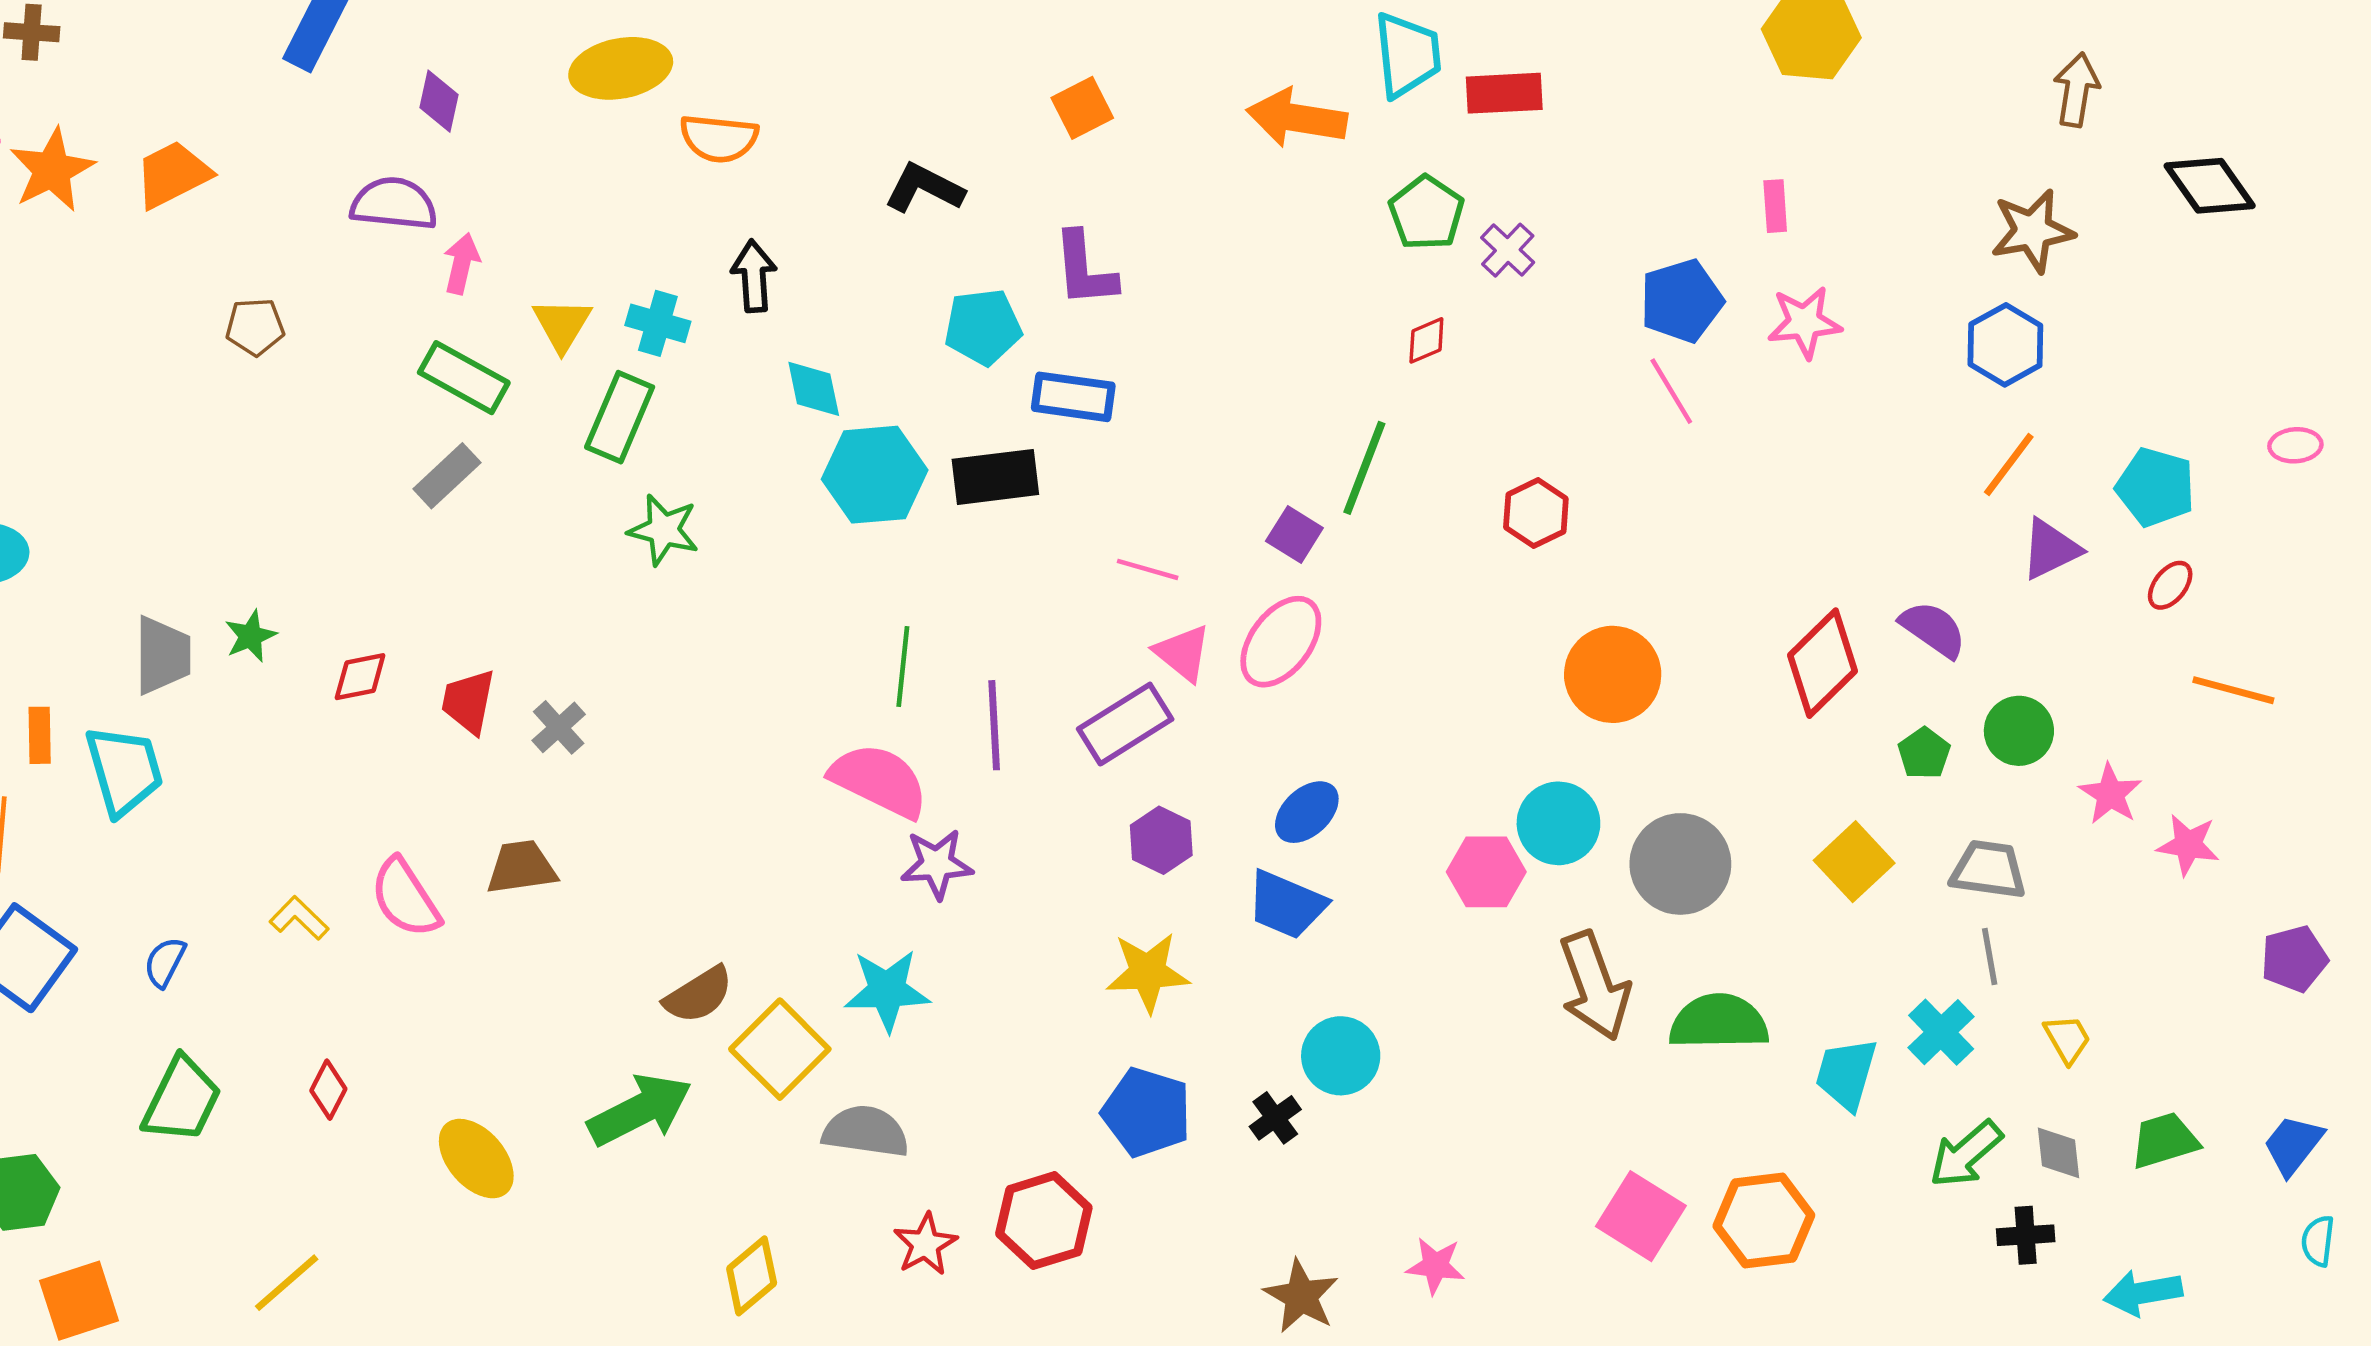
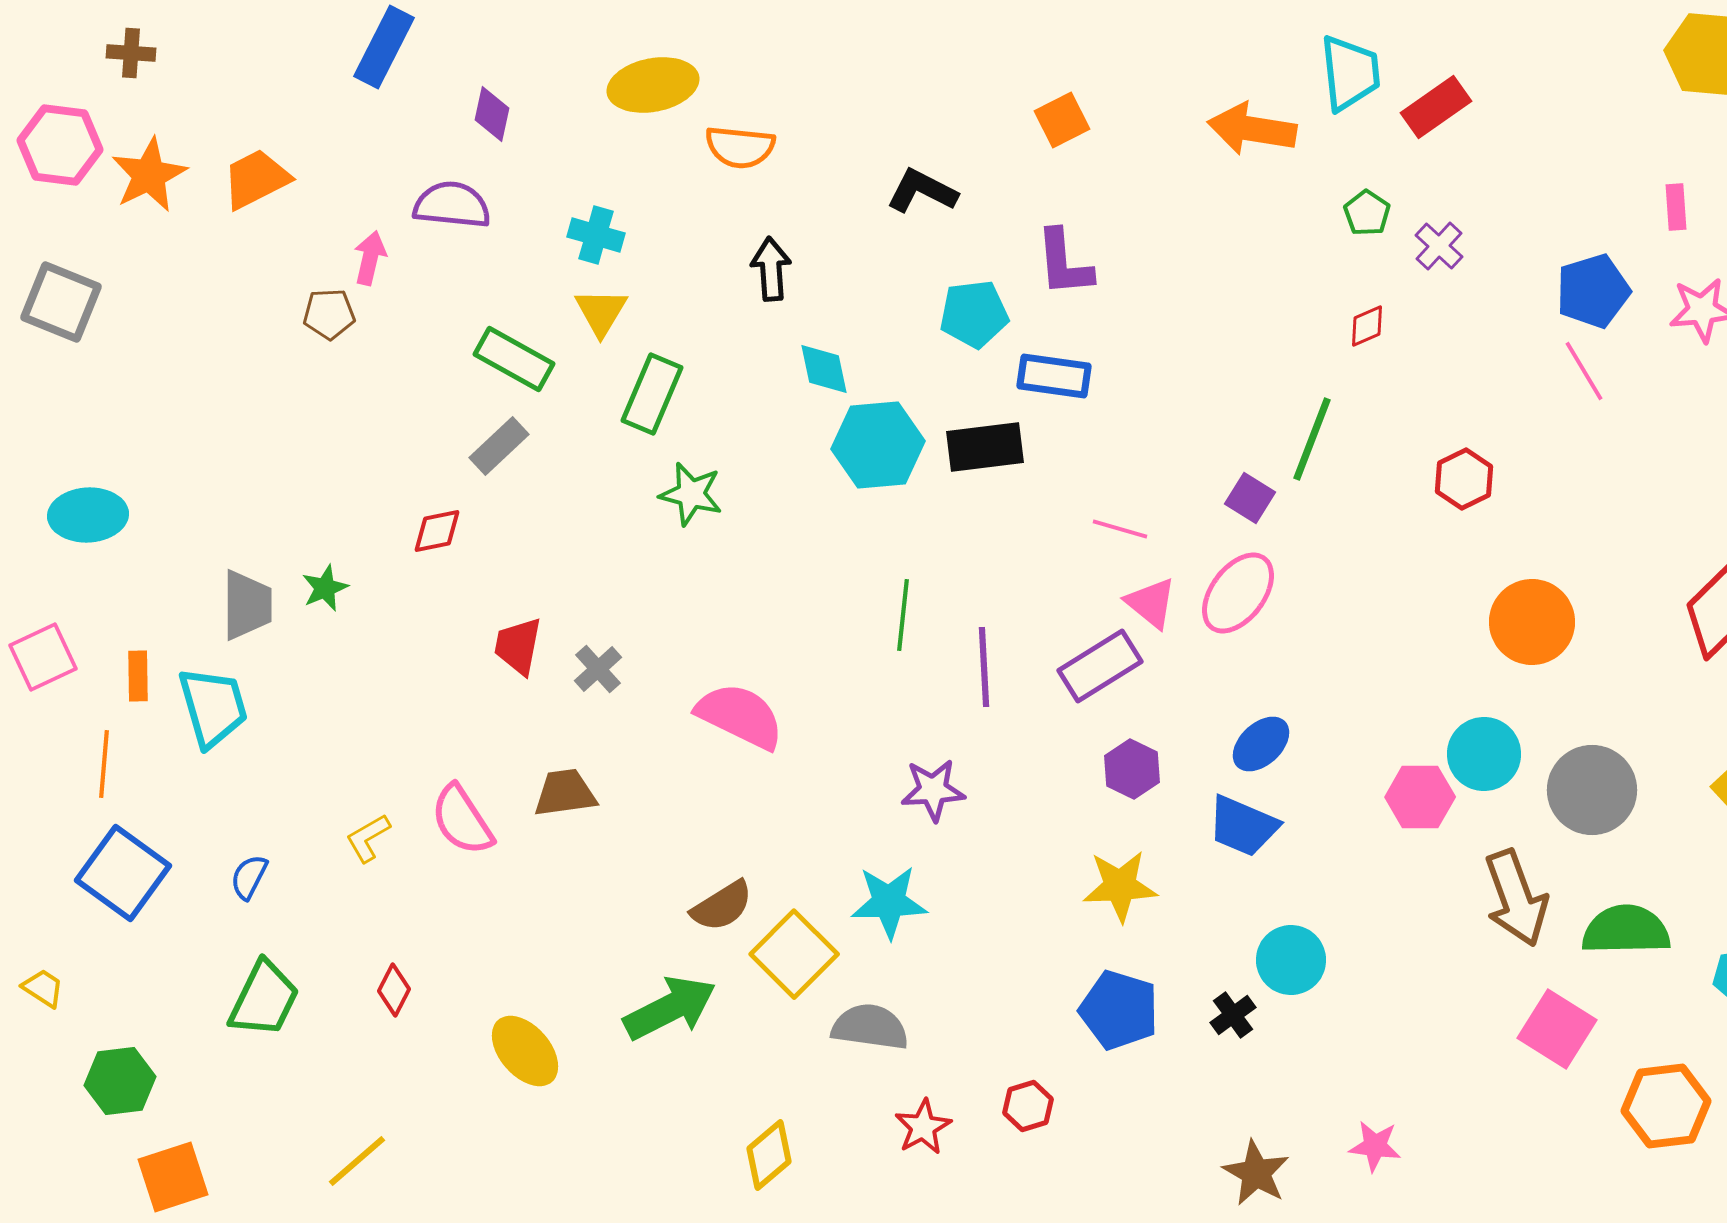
red rectangle: (1504, 93) -> (1436, 107), turned -32
green pentagon: (1426, 213) -> (1367, 213), size x0.7
pink arrow: (462, 264) -> (370, 258), moved
cyan cross: (658, 323) -> (596, 235), moved
red diamond: (360, 677) -> (437, 531), moved
pink semicircle: (879, 780) -> (740, 716), moved
yellow L-shape: (299, 918) -> (368, 838), turned -74
pink square: (1641, 1216) -> (1557, 1029), moved
red hexagon: (1044, 1221) -> (1028, 1106), size x0.6

